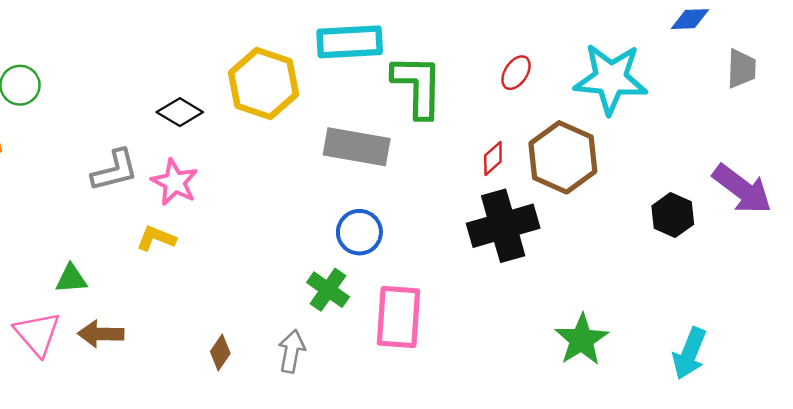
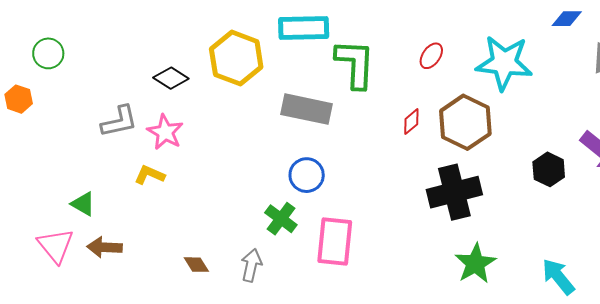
black cross: (503, 226) -> (454, 192), moved
green triangle: (71, 279) -> (83, 204), turned 32
brown diamond: (220, 352) -> (196, 265), turned -68
cyan arrow: (689, 353) -> (558, 277), turned 117

